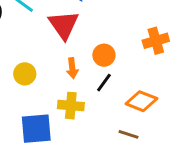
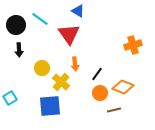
orange circle: (104, 55) -> (100, 93), moved
yellow cross: (71, 106) -> (61, 82), moved, turned 36
brown line: (128, 134) -> (114, 110), turned -32

